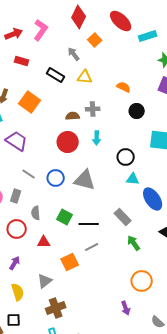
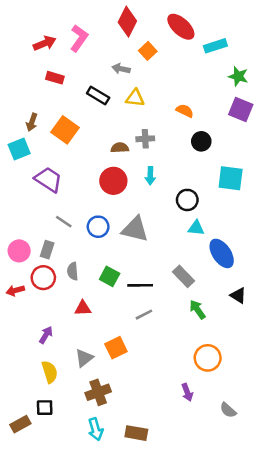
gray arrow: (74, 54) -> (121, 69), turned -40
red circle: (17, 229) -> (43, 278), moved
orange square: (70, 262) -> (116, 348), moved

